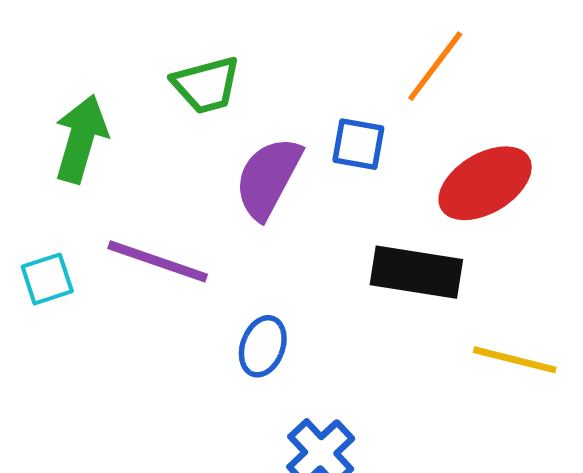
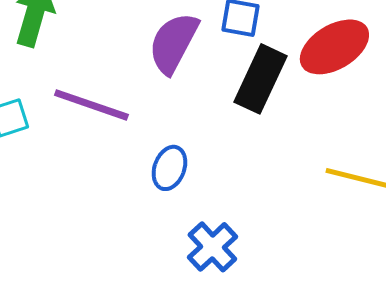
black rectangle: (416, 272) -> (260, 79), moved, turned -74

